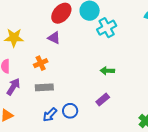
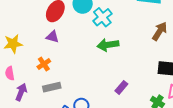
green arrow: (107, 71) -> (108, 45), moved, size x1.5
purple rectangle: (103, 100) -> (121, 87), moved

